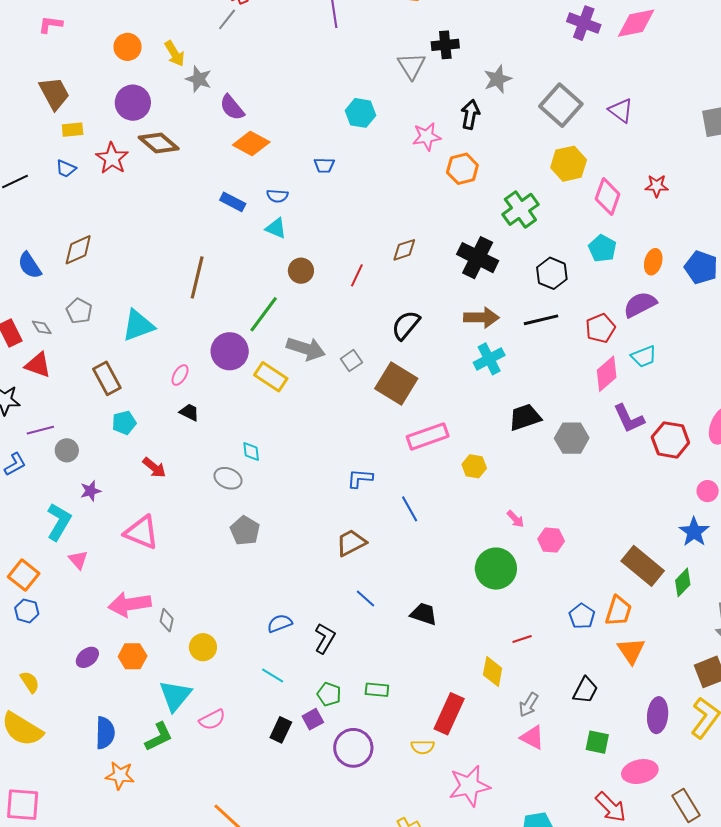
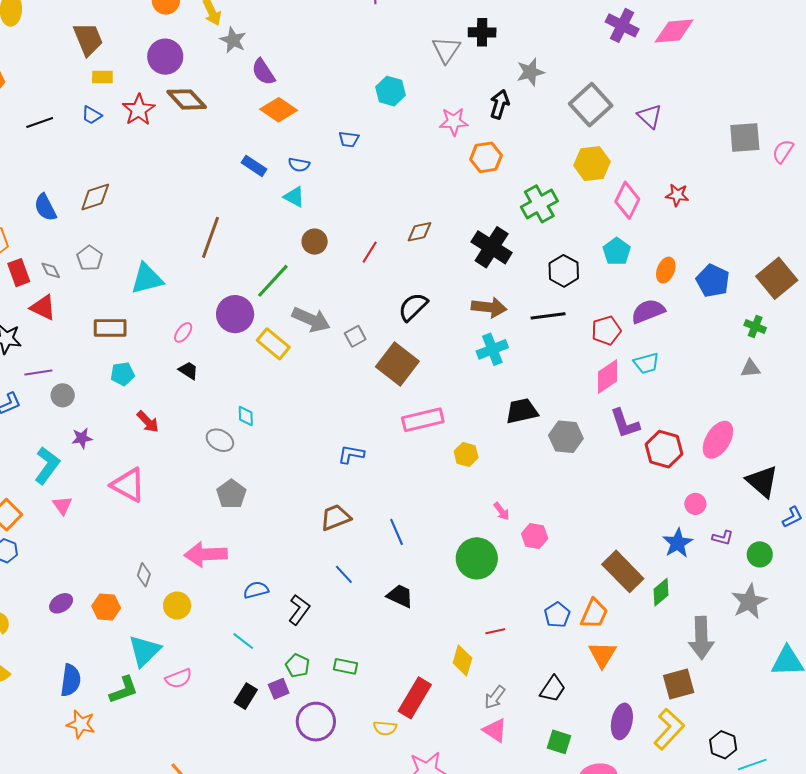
brown rectangle: (107, 378) -> (110, 328), turned -68
blue line: (410, 509) -> (397, 532), moved
pink arrow: (130, 604) -> (206, 554), moved

